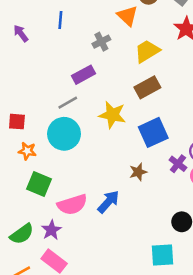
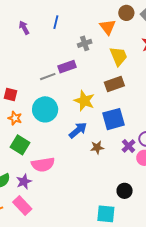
yellow trapezoid: (147, 51) -> (118, 56), turned 90
gray line: (68, 103) -> (48, 77), moved
blue arrow: (108, 202) -> (78, 130), moved

